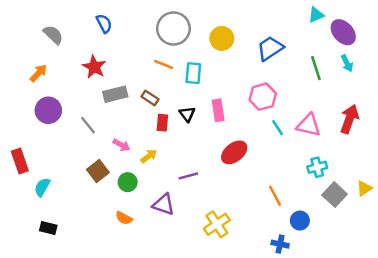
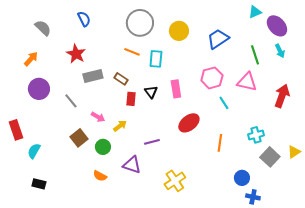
pink triangle: (309, 125) -> (247, 82), moved
orange line: (275, 196) -> (220, 143), moved, turned 36
blue cross: (280, 244) -> (253, 197), moved

